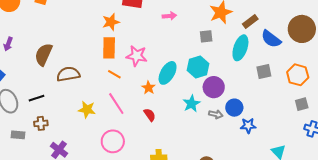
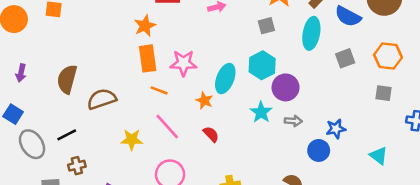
gray square: (302, 104) -> (383, 93), moved, turned 32
blue circle: (234, 108) -> (319, 150), moved

